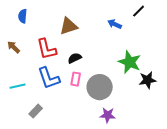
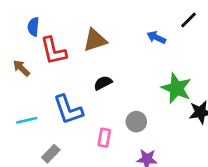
red L-shape: (47, 49) -> (53, 51), moved
pink rectangle: (76, 79) -> (104, 138), moved
gray circle: (100, 87) -> (136, 122), size x0.6

